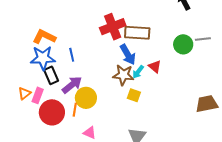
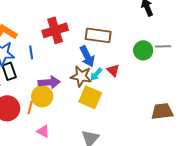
red cross: (113, 27) -> (55, 30), moved
purple arrow: (72, 85) -> (49, 82), moved, turned 30
yellow square: (134, 95) -> (90, 97), size x1.6

